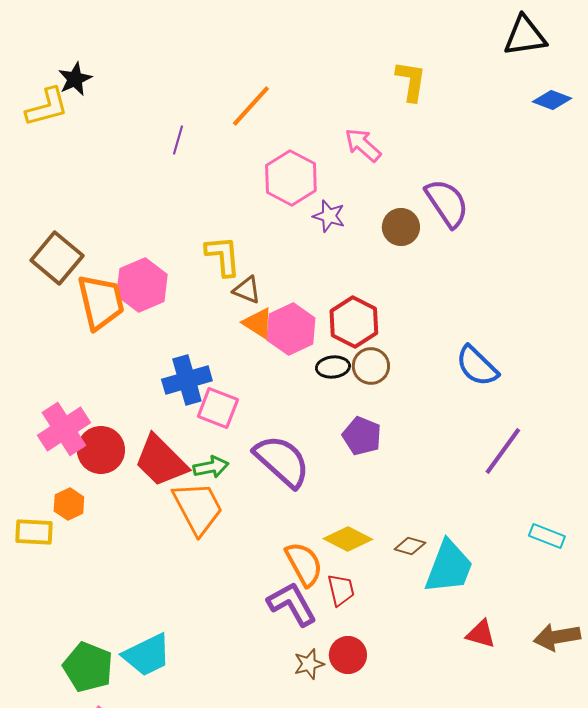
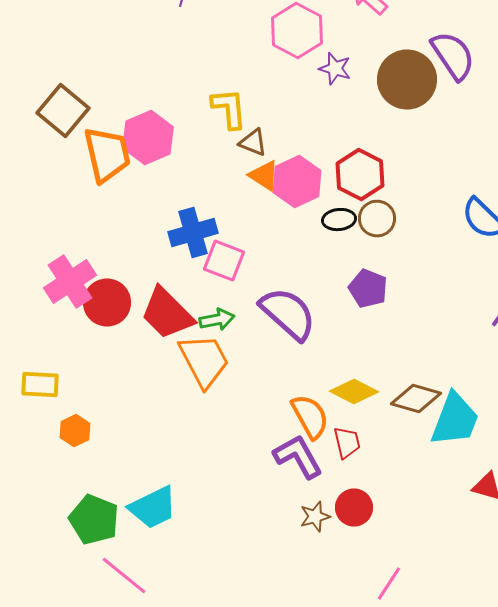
brown circle: (401, 227) -> (407, 80), size x1.6
orange hexagon: (69, 504) -> (75, 431), moved
brown diamond: (410, 546) -> (416, 399), size x1.6

